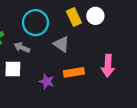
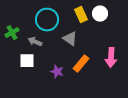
orange rectangle: (74, 72) -> (81, 64), turned -42

